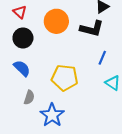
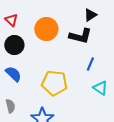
gray semicircle: (29, 97) -> (10, 106), moved, turned -32

